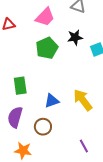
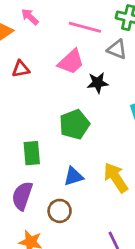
black star: (75, 37) -> (98, 83), moved
green pentagon: (47, 48) -> (74, 124), moved

